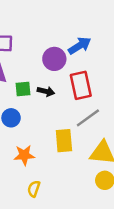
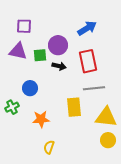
purple circle: (54, 59) -> (58, 45), moved
green square: (23, 89) -> (40, 55), moved
gray line: (88, 118) -> (94, 88), turned 30

